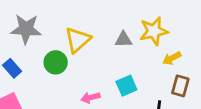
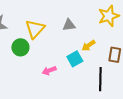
yellow star: (154, 31) -> (109, 16), moved
yellow arrow: (172, 58) -> (88, 45), moved

